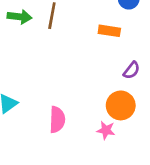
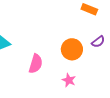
orange circle: (121, 105) -> (72, 49), moved

